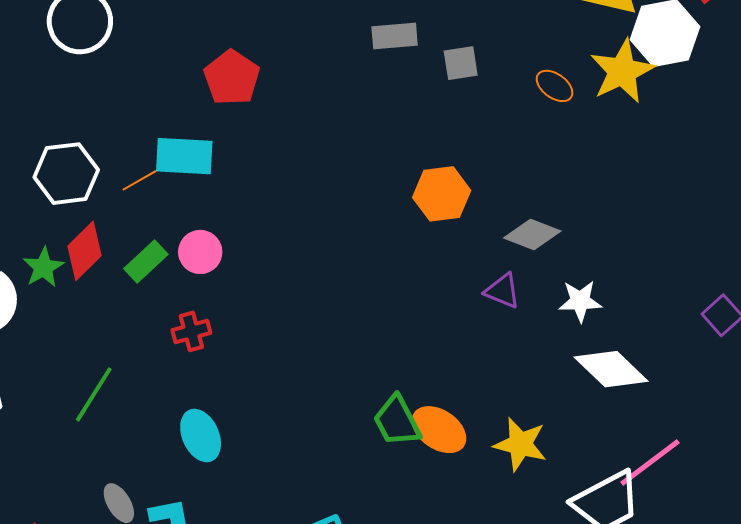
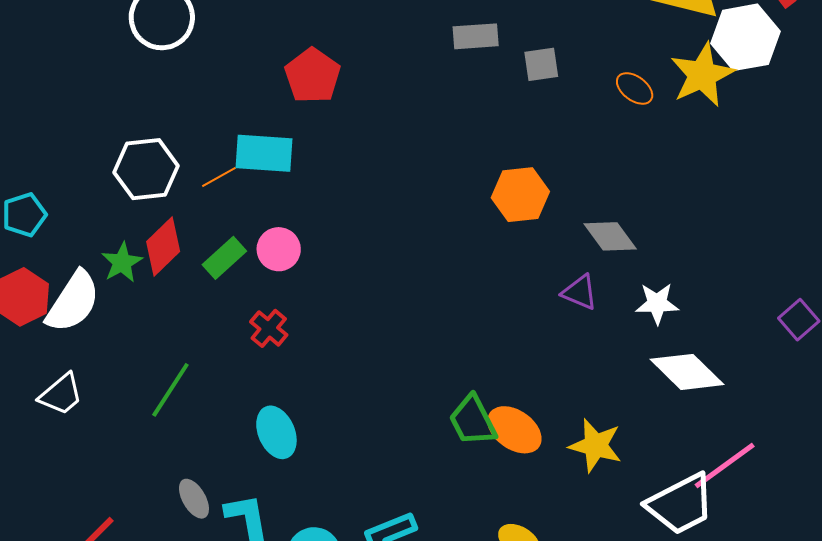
gray diamond: (532, 234) -> (610, 236), turned 32
red cross: (191, 331) -> (269, 328), turned -36

